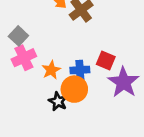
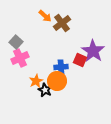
orange star: (51, 70) -> (36, 81), moved
purple star: (123, 82) -> (93, 51), moved

